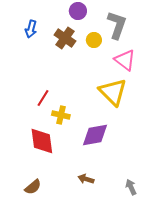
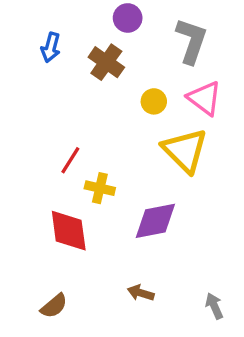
yellow circle: (94, 40) -> (154, 101), moved

